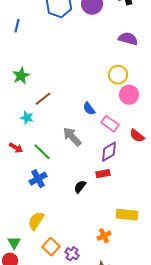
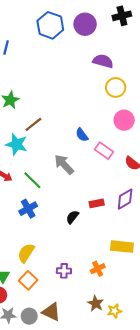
purple semicircle: (128, 39) -> (103, 61), moved
yellow circle: (118, 75) -> (116, 87), moved
cyan star: (27, 118) -> (17, 144), size x1.5
purple diamond: (109, 152) -> (125, 199), moved
orange square: (51, 247) -> (28, 280), moved
purple cross: (72, 254) -> (64, 271), moved, turned -32

